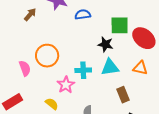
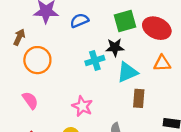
orange circle: (47, 56) -> (37, 60), moved
cyan cross: (83, 70) -> (95, 60), moved
brown rectangle: (123, 95) -> (139, 98), moved, turned 42

